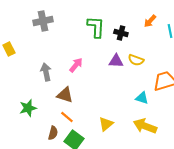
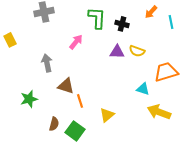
pink arrow: (76, 65) -> (76, 42), moved
orange line: (67, 117) -> (80, 101), moved, turned 32
yellow arrow: (145, 126) -> (159, 112), moved

